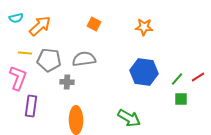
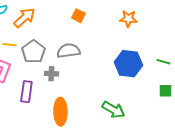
gray pentagon: (49, 60) -> (33, 52), turned 30
green line: (177, 79) -> (163, 62), moved, turned 64
purple rectangle: (31, 106) -> (26, 92), moved

